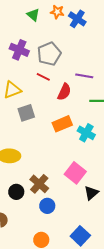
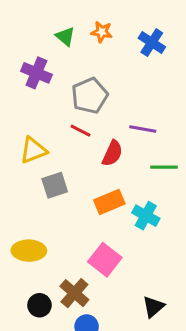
blue cross: (77, 19) -> (152, 43), moved
purple cross: (19, 50) -> (36, 73), moved
pink square: (75, 173) -> (105, 260), moved

